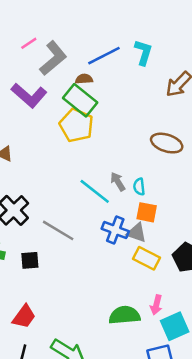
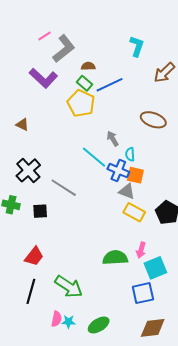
blue line: (104, 56) -> (110, 85), moved
green rectangle: (80, 100) -> (85, 83), size x0.6
gray arrow: (118, 182) -> (113, 139), moved
blue cross: (115, 230) -> (118, 171), moved

